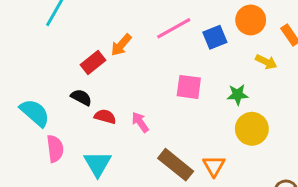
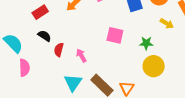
red rectangle: (93, 63) -> (40, 12), moved
red semicircle: (105, 117) -> (59, 50), turned -96
cyan triangle: (98, 164) -> (73, 83), moved

